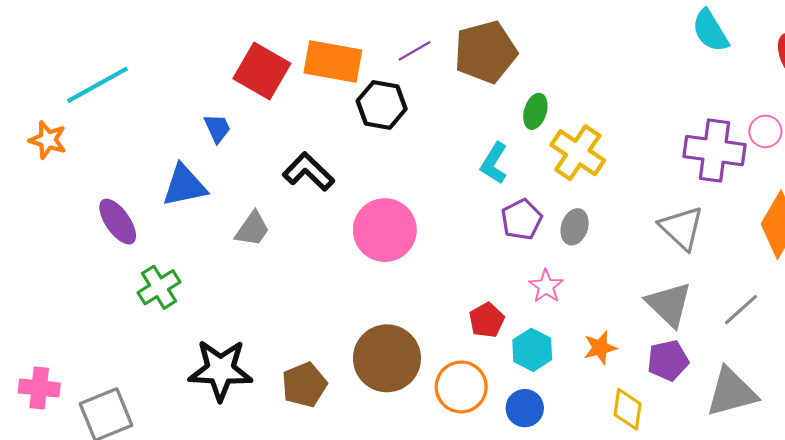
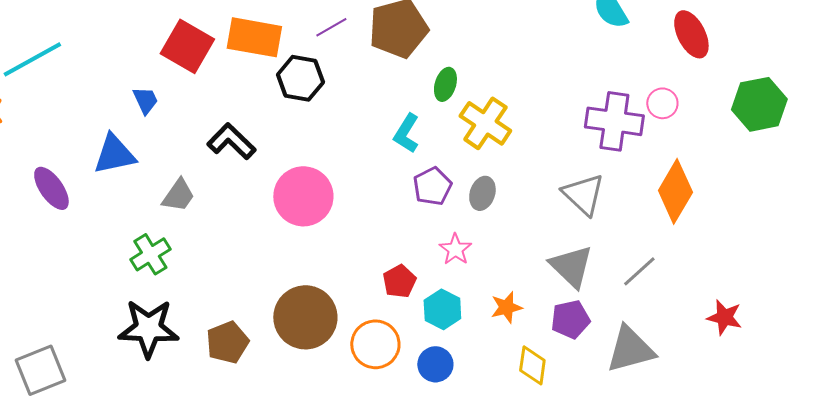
green cross: (159, 287) -> (150, 254), moved

